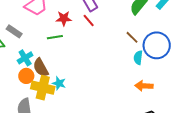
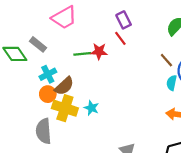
red star: (64, 18) -> (99, 51), moved
brown semicircle: (41, 68) -> (64, 86), turned -108
cyan star: (59, 83) -> (91, 108), moved

